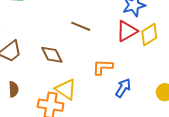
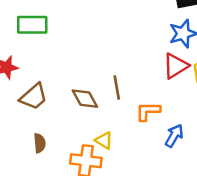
brown line: (81, 26) -> (117, 87), moved, turned 60
yellow triangle: (66, 89) -> (104, 140), size x0.7

